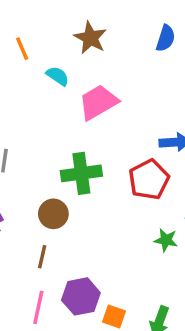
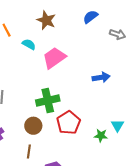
blue semicircle: (166, 38) -> (90, 17), turned -140
red pentagon: (149, 180) -> (69, 123), moved

